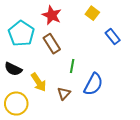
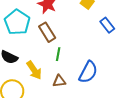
green line: (72, 66) -> (58, 54), moved
brown triangle: (64, 93) -> (59, 81), turned 40

